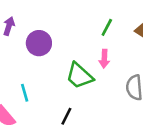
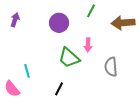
green line: (107, 27) -> (91, 11), moved
purple circle: (39, 43) -> (59, 23), moved

